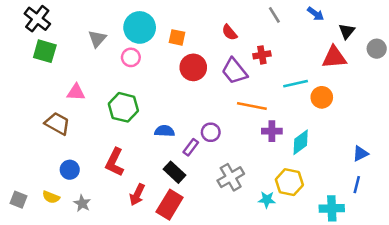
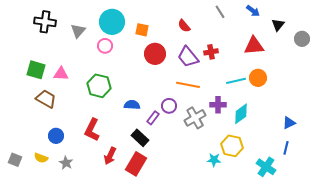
black cross: (37, 19) -> (45, 22), moved, turned -30
green square: (45, 51) -> (36, 70), moved
red cross: (262, 55) -> (211, 52), moved
red triangle: (334, 57) -> (254, 46), moved
cyan line: (296, 84) -> (236, 81), moved
orange line: (252, 106) -> (188, 85), moved
gray cross: (231, 177) -> (195, 118), moved
cyan cross: (332, 208) -> (266, 167), turned 36

